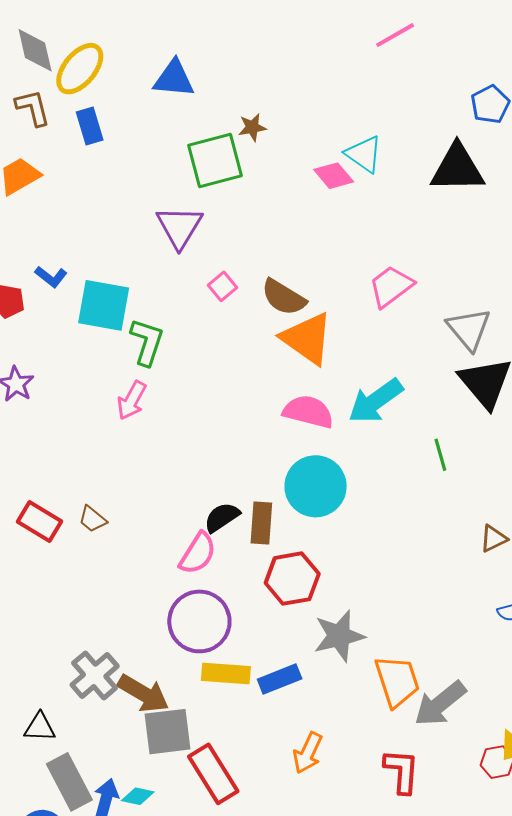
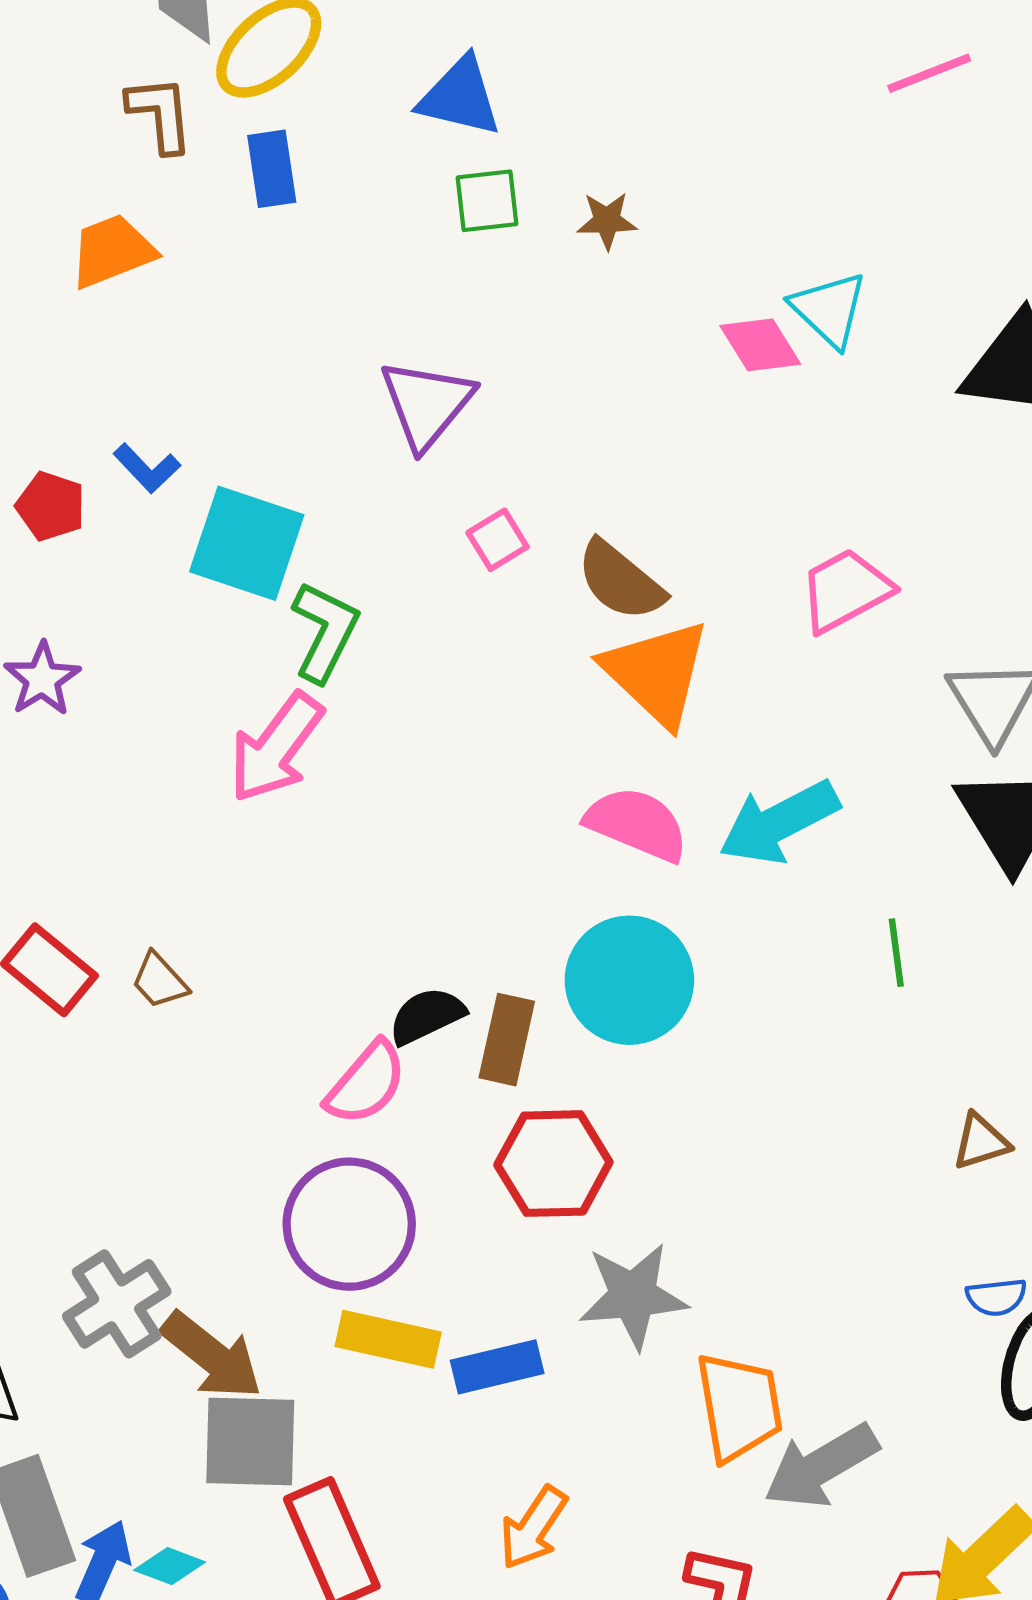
green square: (215, 161) -> (487, 201), moved, size x0.6
pink arrow: (132, 400) -> (276, 748), size x1.4

